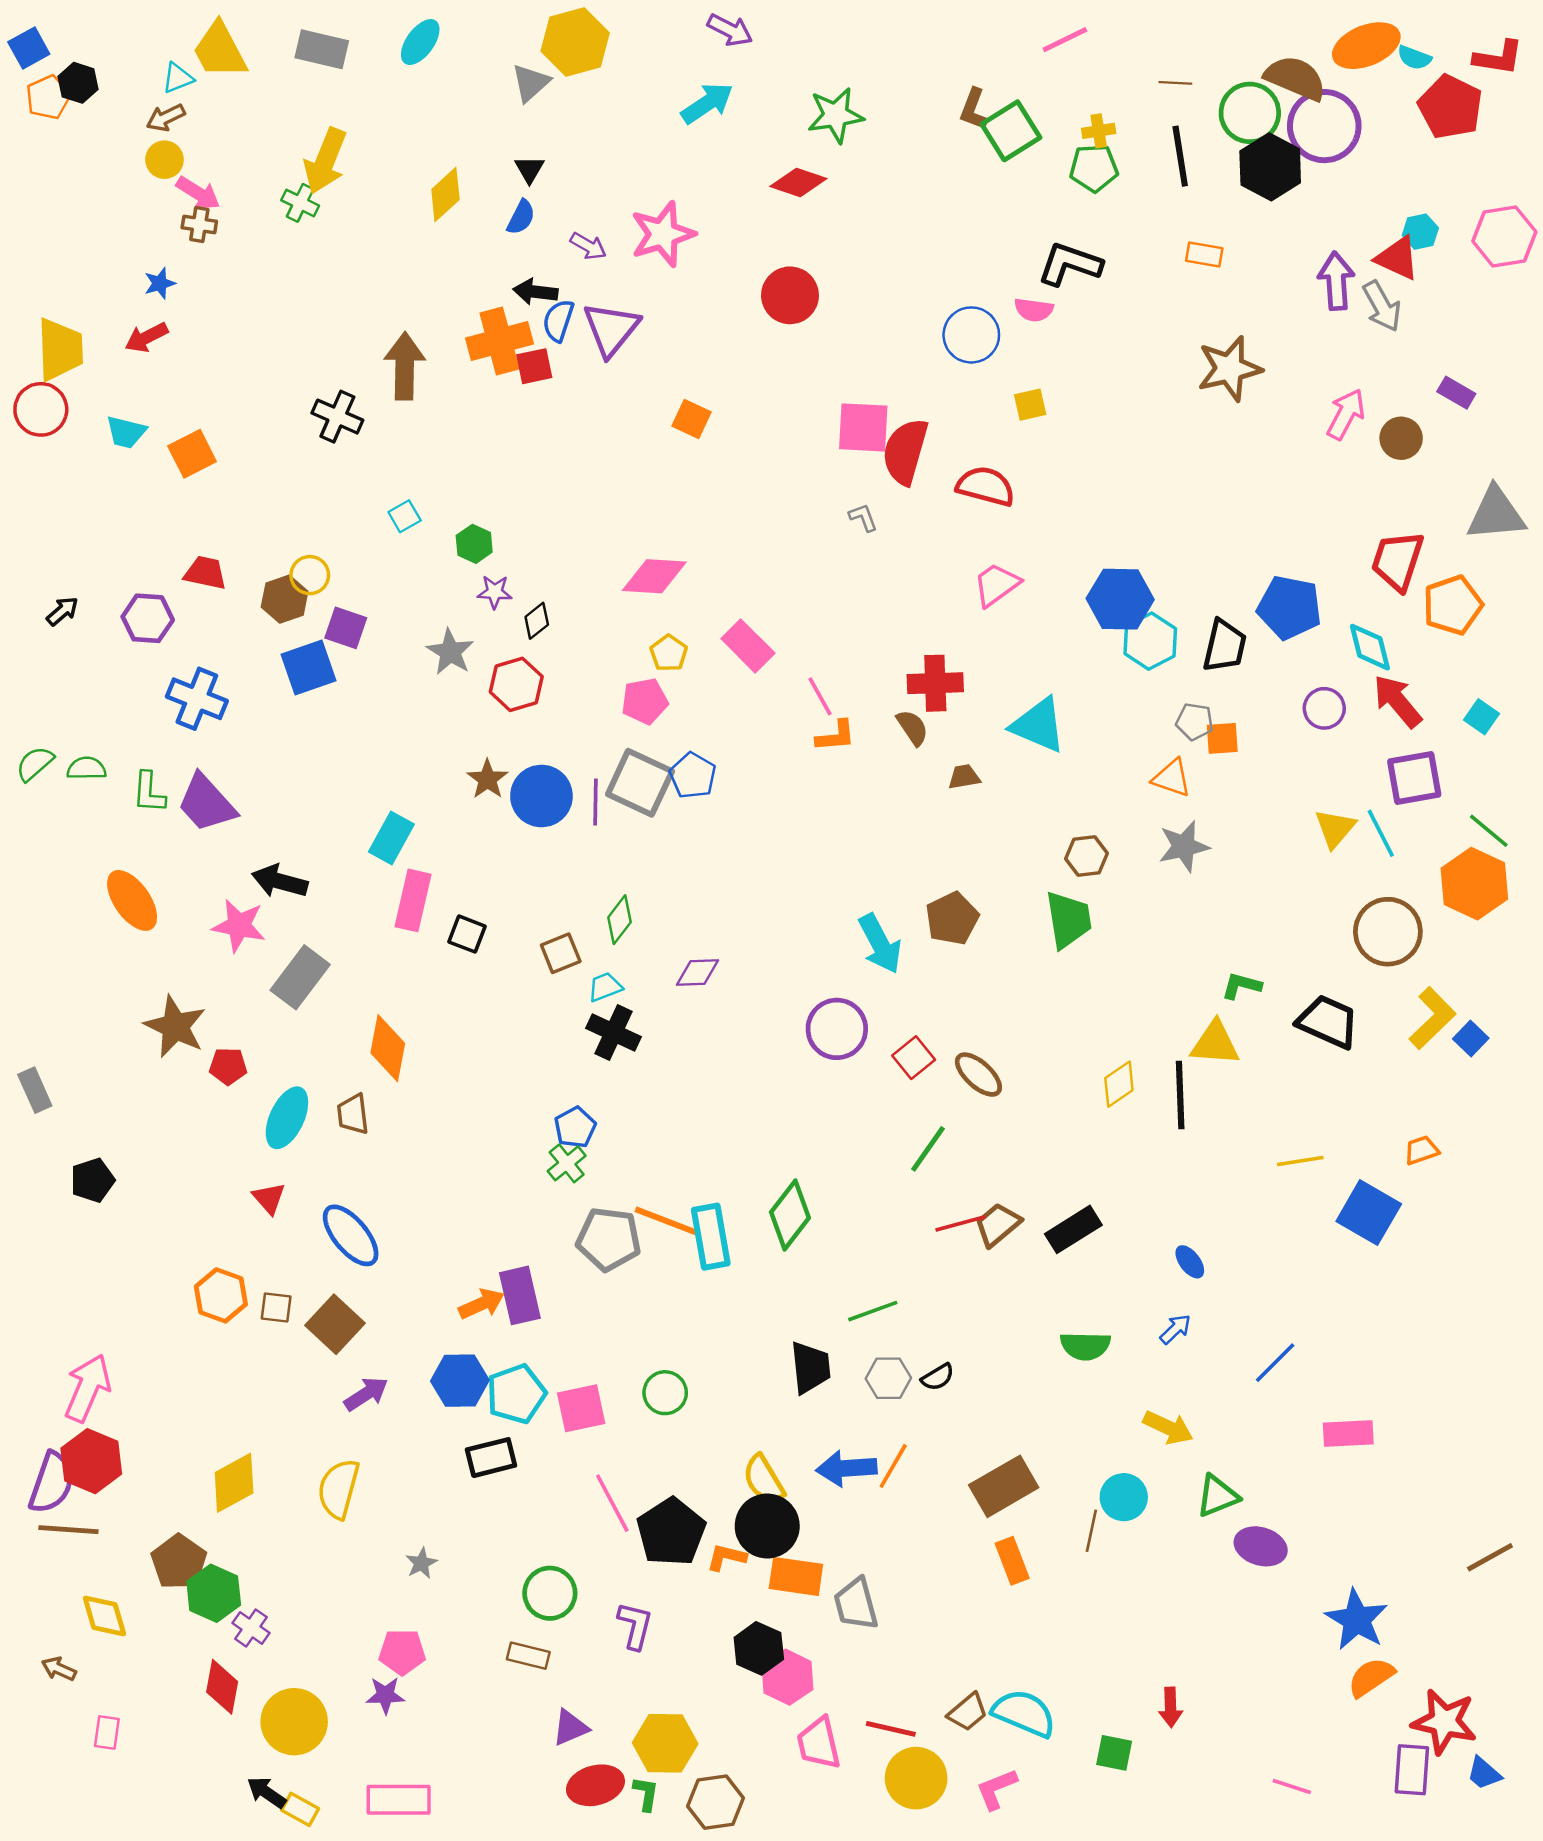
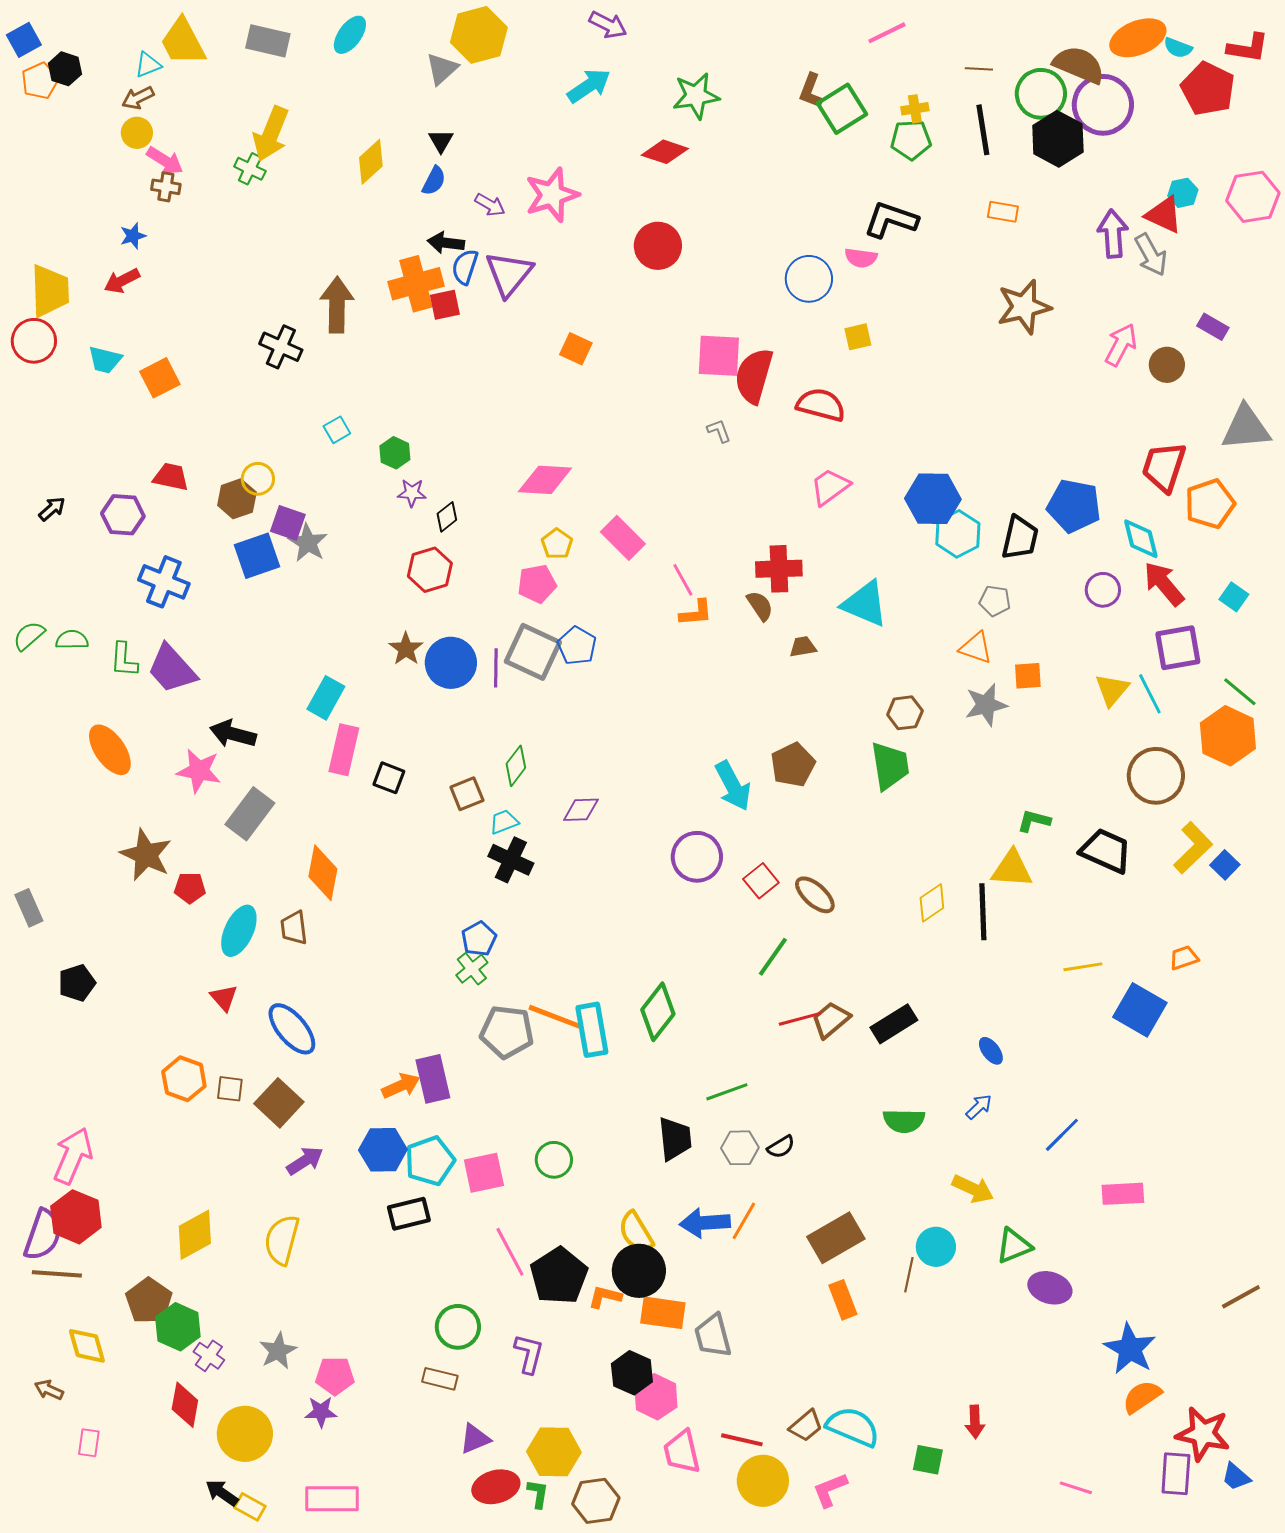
gray star: (450, 652) -> (308, 543), moved
orange square: (1222, 738) -> (1028, 676), moved
gray star: (421, 1563) -> (278, 1351), moved, size x1.4

